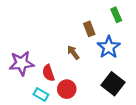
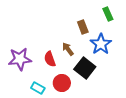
red semicircle: (48, 73) -> (50, 59), moved
black square: (113, 84) -> (85, 68), moved

